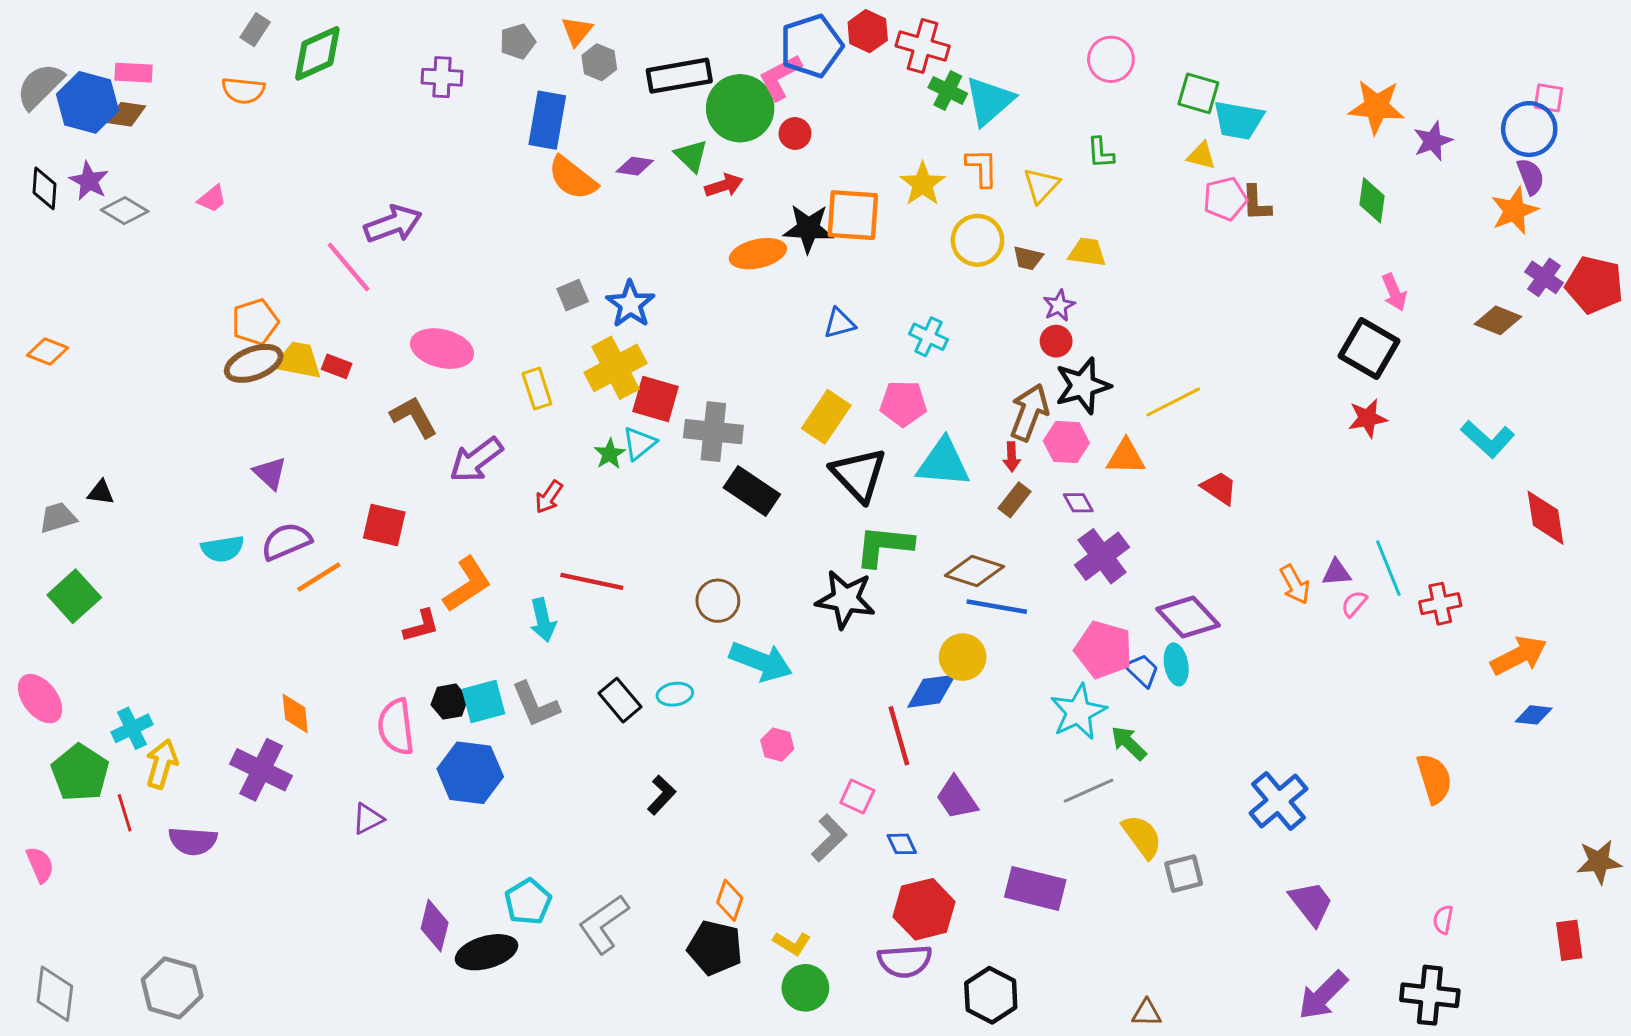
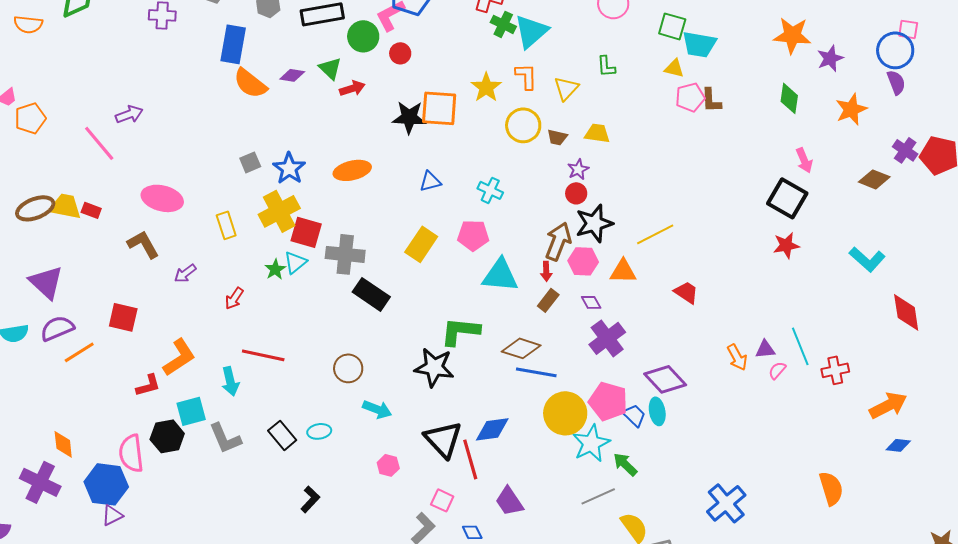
green circle: (740, 108) -> (363, 36), size x0.7
orange star: (1514, 211) -> (851, 109), moved
purple arrow: (393, 224) -> (129, 114), size x0.7
orange ellipse: (758, 254) -> (352, 170), moved
orange pentagon: (255, 322) -> (30, 118), moved
purple arrow: (476, 460) -> (185, 273), size x0.6
purple triangle: (270, 473) -> (46, 282), size x1.5
black triangle: (859, 475) -> (443, 439), moved
yellow circle: (963, 657) -> (565, 413), moved, size x1.4
cyan arrow: (761, 662) -> (377, 409), size x0.7
black hexagon: (449, 702) -> (167, 436), size x1.4
cyan square: (484, 702) -> (191, 411), moved
blue hexagon: (470, 773) -> (106, 484), moved

